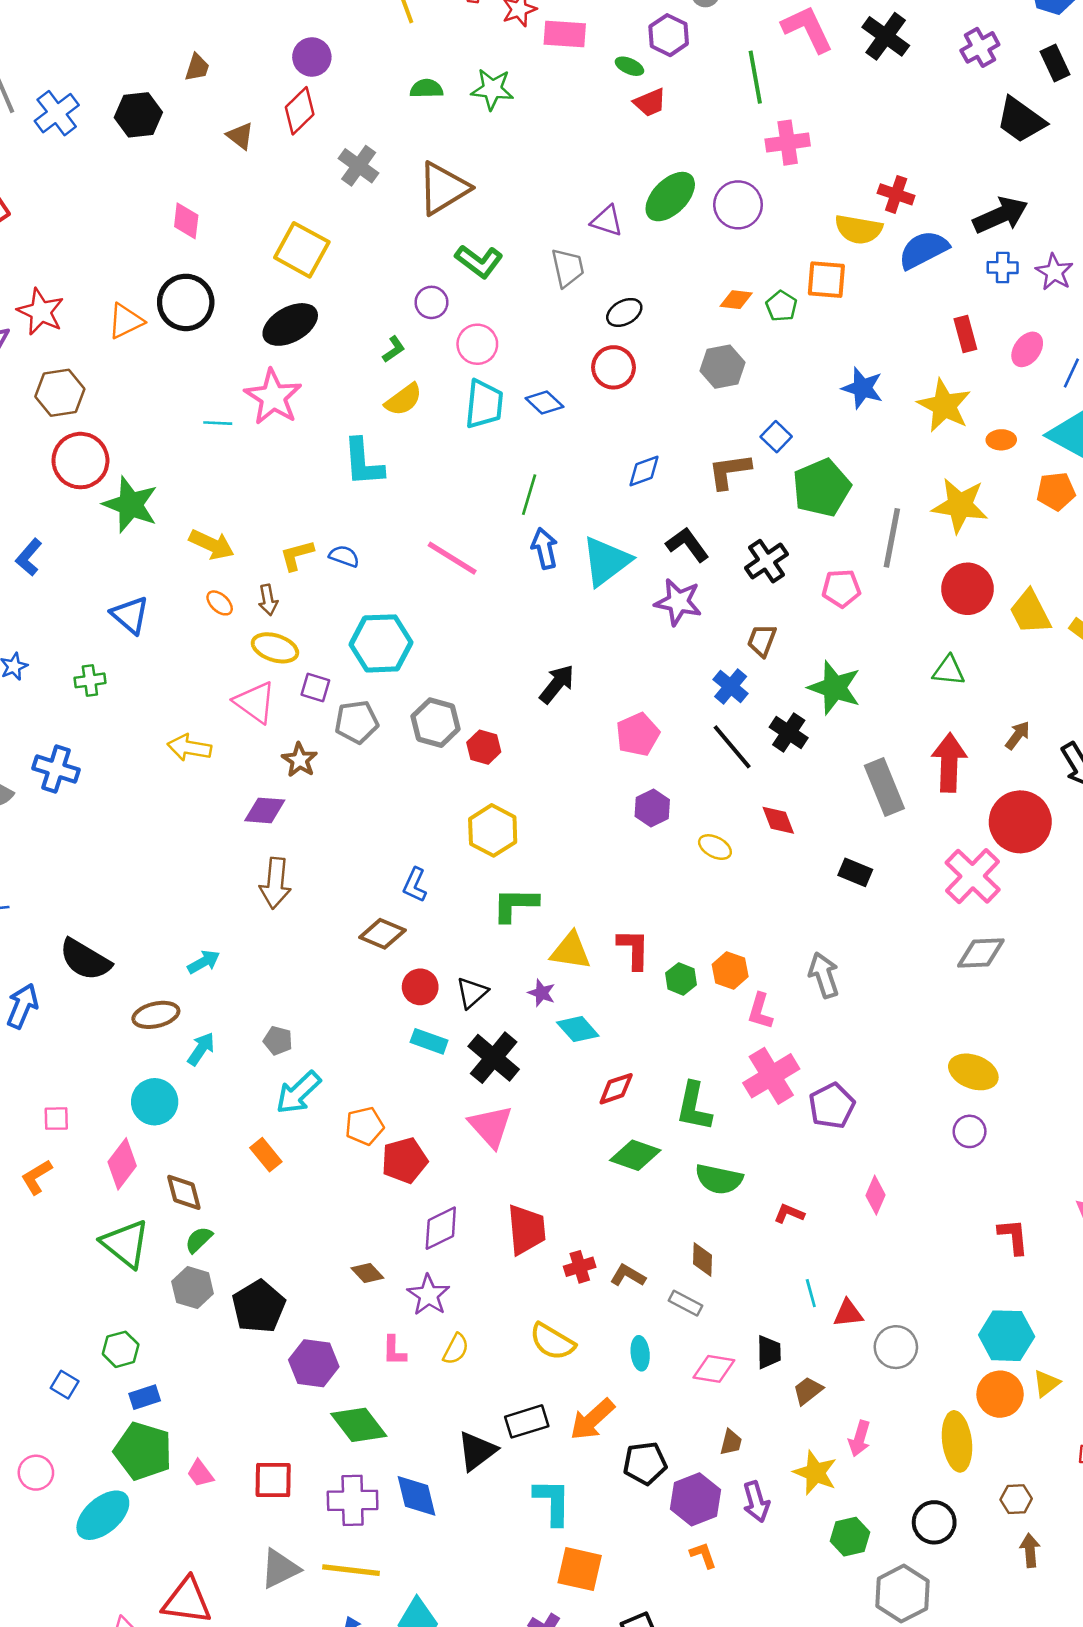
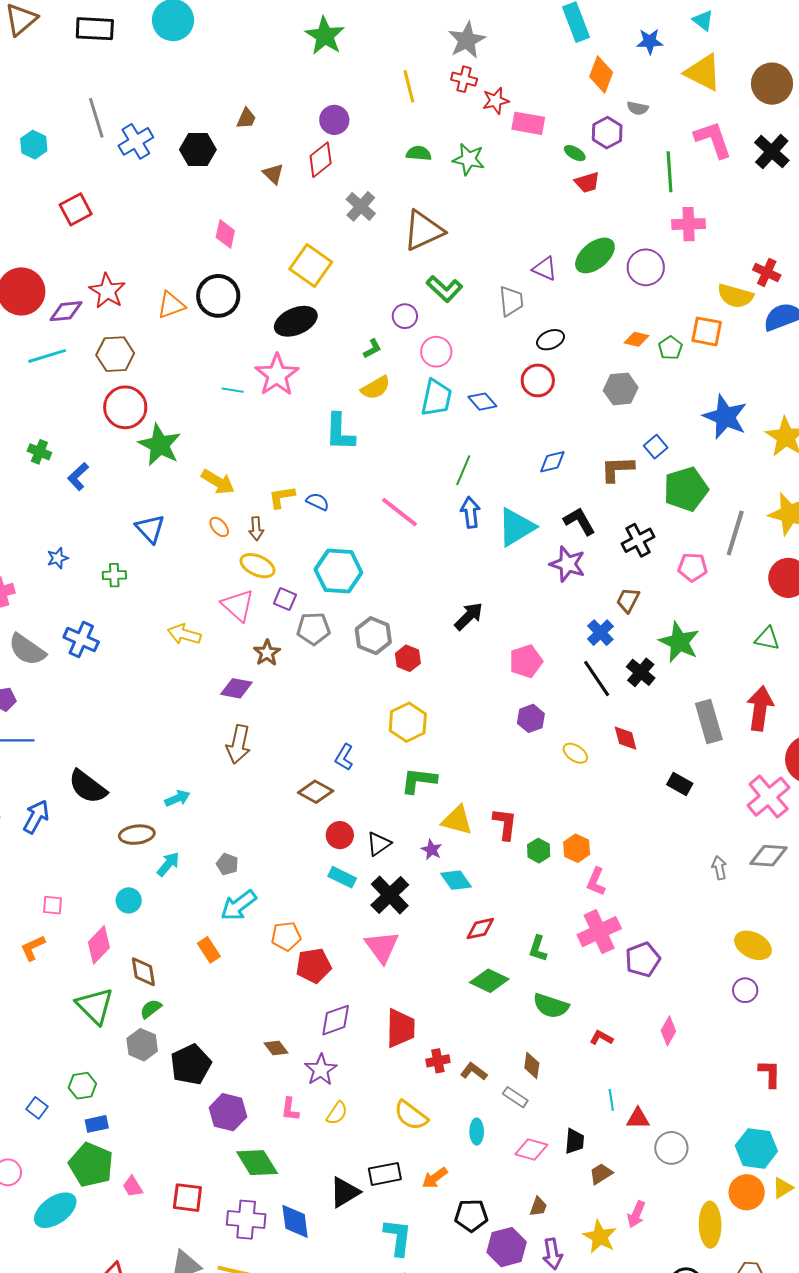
blue star: (862, 388) -> (725, 417), size x1.4
gray arrow: (824, 975) -> (719, 868), moved, size x0.7
cyan circle: (155, 1102) -> (129, 900), size x0.7
green L-shape: (694, 1107) -> (538, 949), size x0.7
orange arrow: (592, 1419) -> (435, 1178), size x0.7

